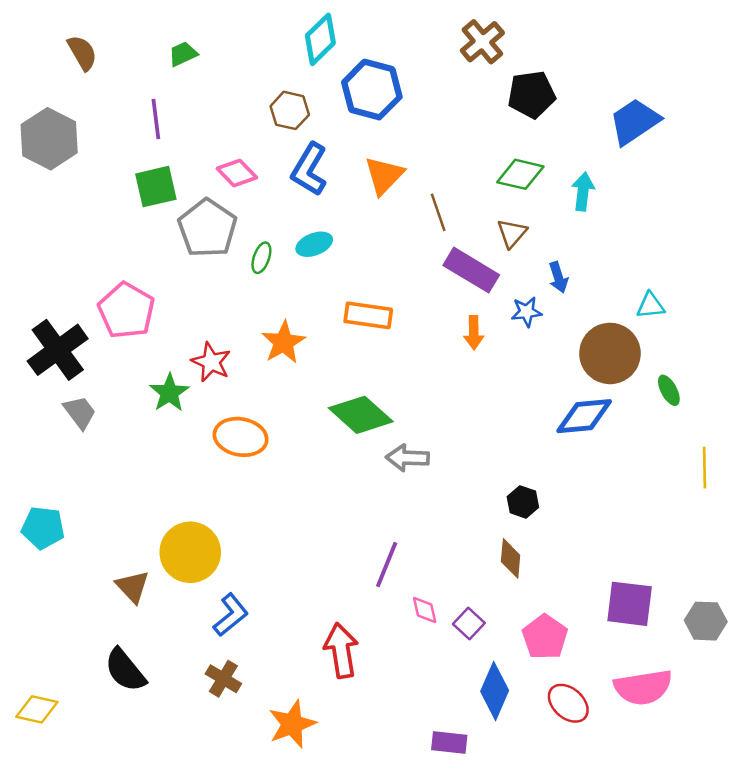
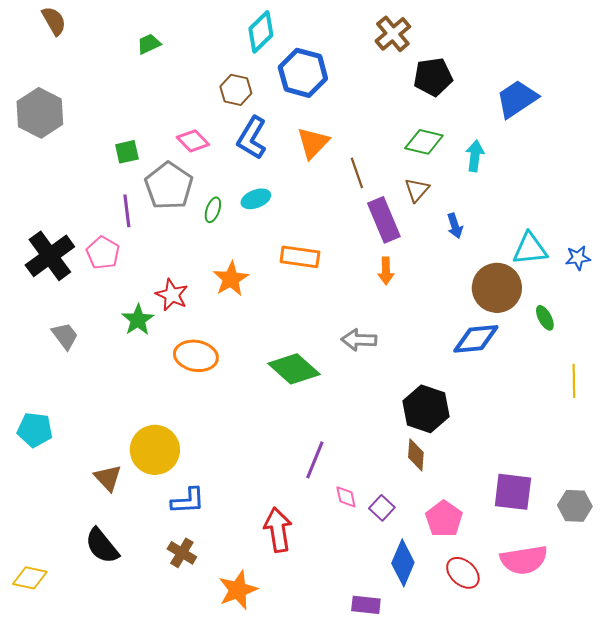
brown semicircle: (82, 53) -> (54, 21), moved
purple line: (156, 119) -> (127, 211), moved
green square: (156, 187) -> (127, 152), size x0.7
purple rectangle: (471, 270) -> (384, 220), turned 36
cyan triangle: (650, 306) -> (530, 249), size x1.5
pink pentagon: (126, 311) -> (103, 253), size x0.7
blue star: (527, 312) -> (578, 258), moved
black cross: (58, 350) -> (50, 256), moved
green diamond: (361, 415) -> (294, 369), moved
gray arrow: (407, 458) -> (359, 340), moved
black hexagon: (523, 502) -> (426, 409), size x1.8
blue L-shape: (231, 615) -> (188, 501), turned 36

